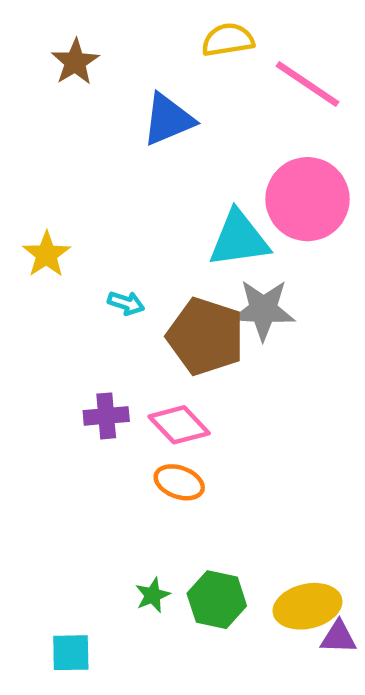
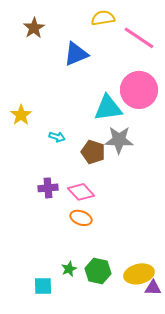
brown pentagon: (206, 336) -> (93, 152), size x0.7
cyan square: (71, 653) -> (43, 286), moved

